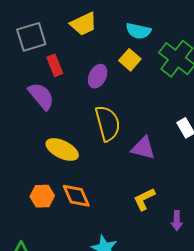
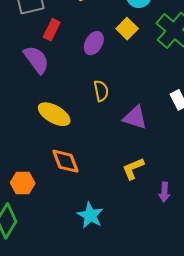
red rectangle: (55, 65) -> (52, 30), turned 45
yellow semicircle: (108, 123) -> (101, 91), size x0.6
orange hexagon: (42, 196) -> (23, 183), moved

